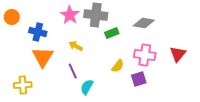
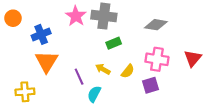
blue cross: (38, 32) -> (41, 34), turned -36
green rectangle: (112, 33) -> (114, 43), moved
yellow arrow: (76, 46) -> (103, 69), moved

